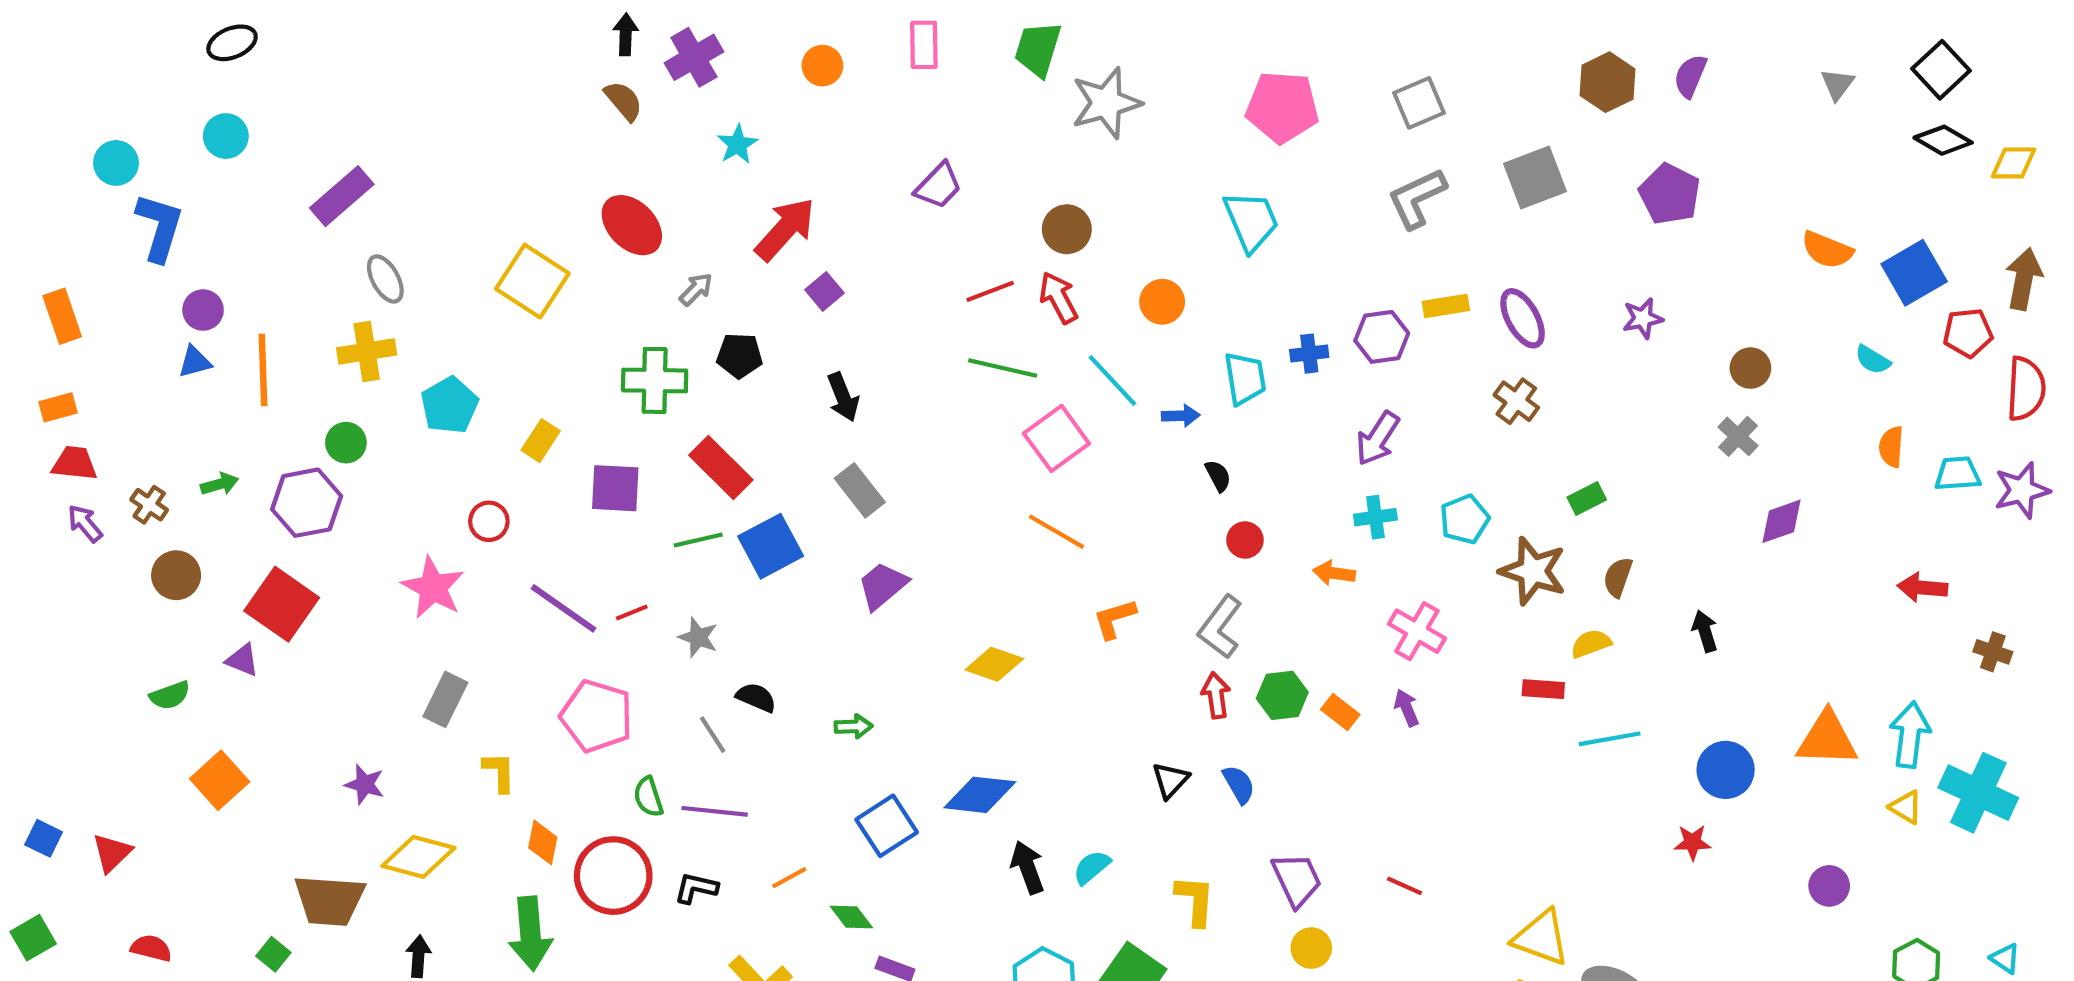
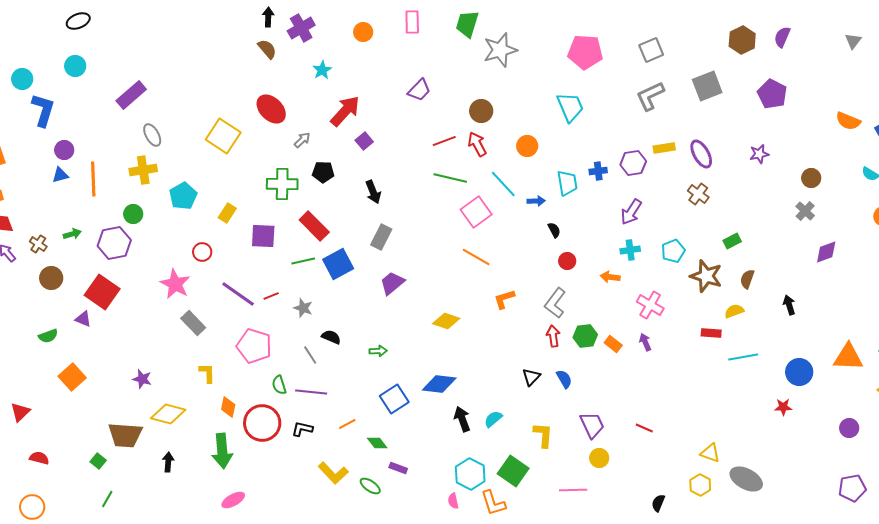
gray rectangle: (860, 490) -> (381, 237), turned 65
gray rectangle: (445, 699) -> (193, 323), moved, turned -70
yellow triangle: (1541, 938) -> (710, 453), size x0.7

